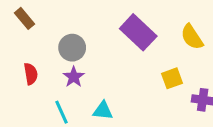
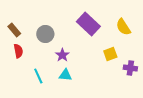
brown rectangle: (25, 18) -> (14, 30), moved
purple star: (74, 77) -> (62, 55), moved

